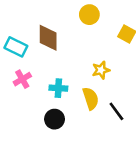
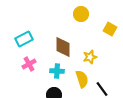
brown diamond: (48, 38) -> (63, 47), moved
cyan rectangle: (16, 47) -> (24, 39), turned -54

